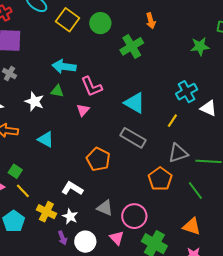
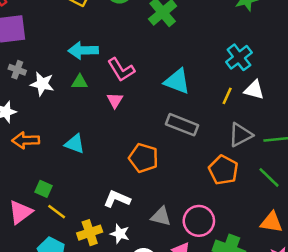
white star: (34, 101) -> (42, 84), moved
white triangle: (208, 108) -> (254, 90), moved
yellow cross: (46, 212) -> (90, 233), turned -36

